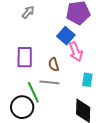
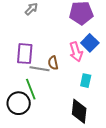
blue square: (66, 36) -> (90, 43), moved
gray line: (49, 82) -> (39, 69), moved

